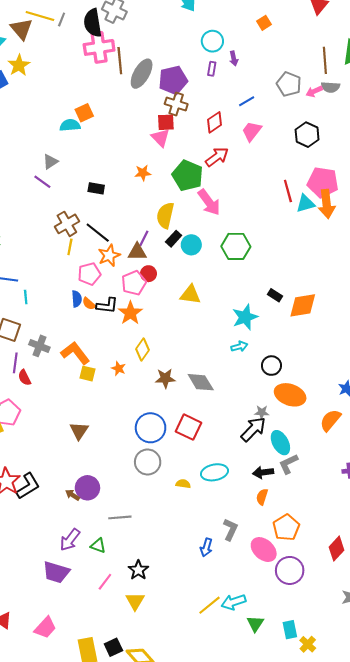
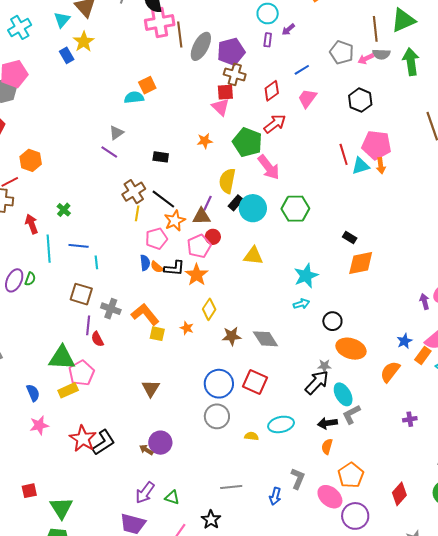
purple arrow: (234, 58) -> (288, 29), turned 64
orange arrow: (327, 204) -> (381, 166), size x0.6
cyan circle: (191, 245) -> (253, 208), size x1.4
black rectangle: (275, 295) -> (350, 237), moved
gray line: (120, 517) -> (231, 487), moved

